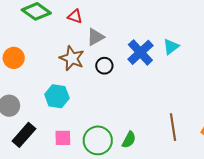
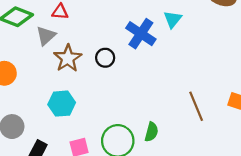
gray triangle: (96, 37) -> (46, 36), moved
brown star: (72, 58) -> (68, 58), turned 30

